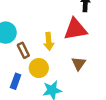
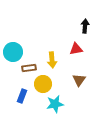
red triangle: (75, 29) -> (76, 49), size x0.6
brown rectangle: (23, 50) -> (29, 68), turned -72

